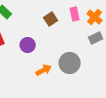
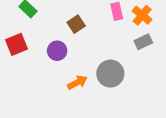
brown square: (51, 19) -> (76, 24), moved

